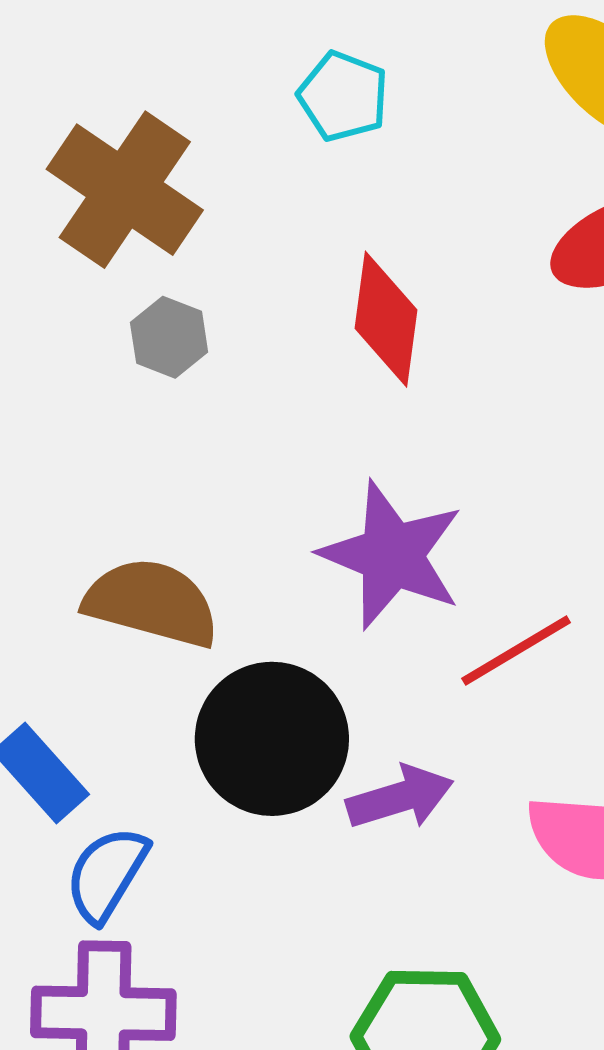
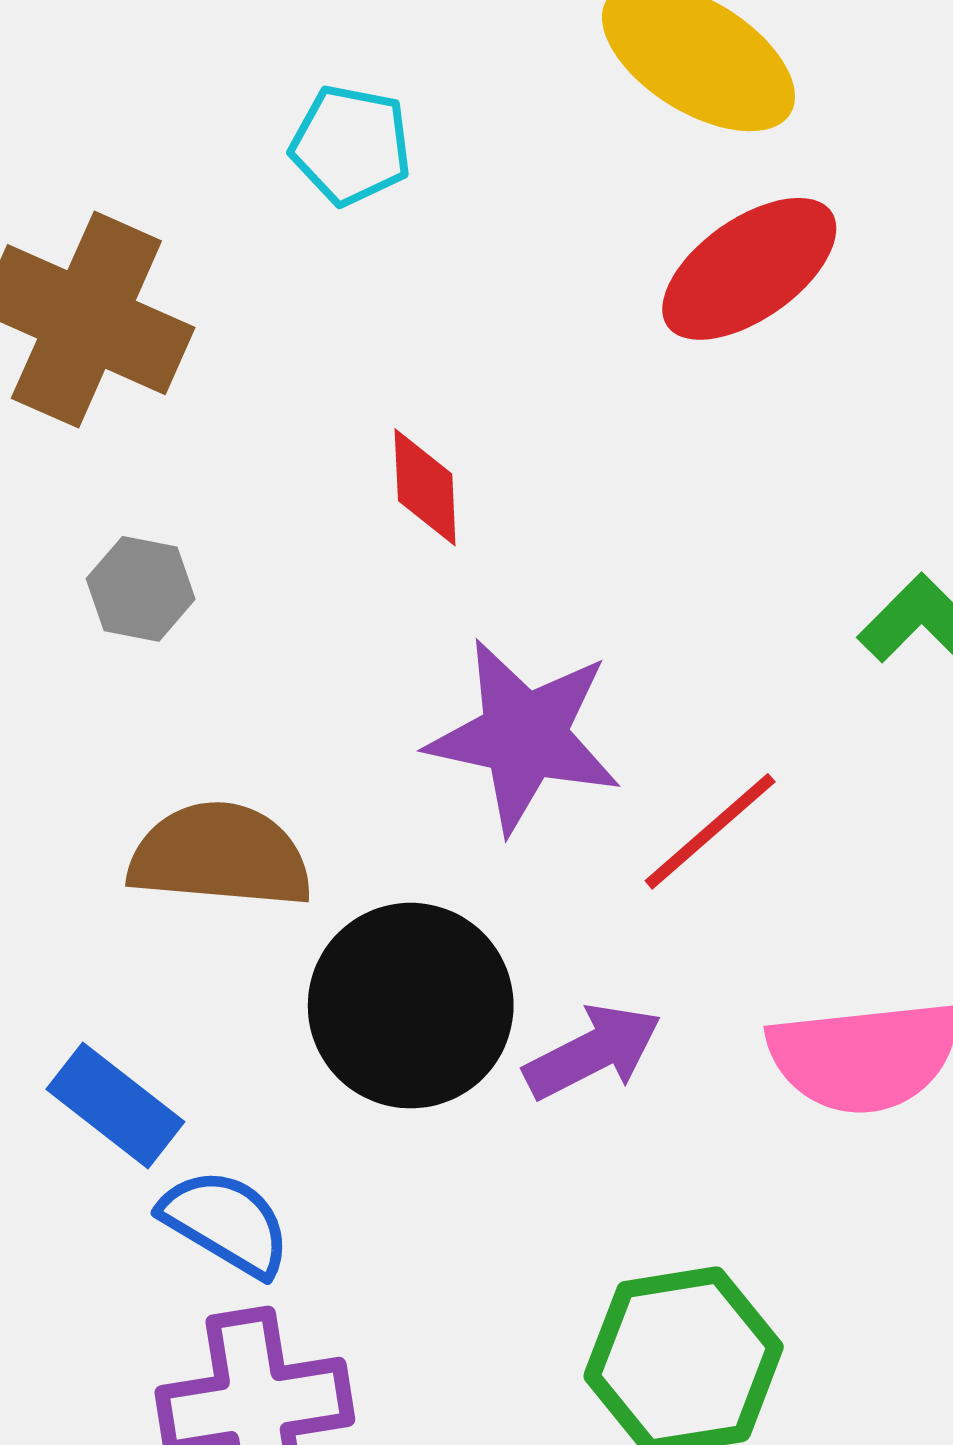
red diamond: (386, 319) -> (425, 487), moved, size x0.7
gray hexagon: (169, 337) -> (141, 589), moved
blue semicircle: (107, 874) -> (226, 1223), turned 100

